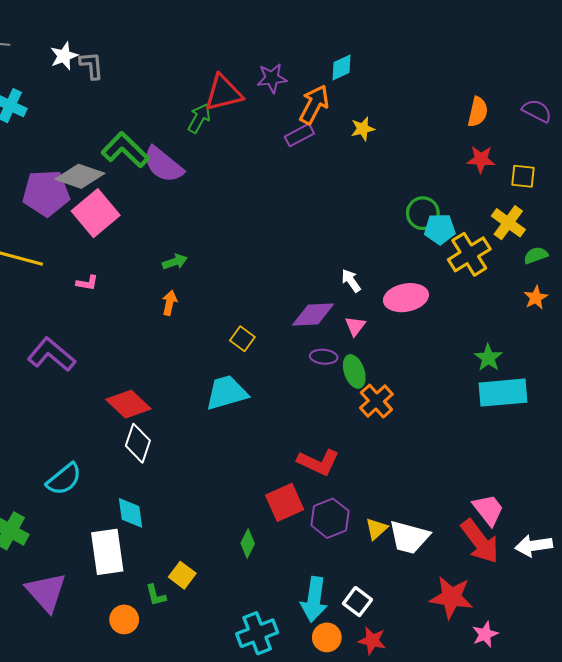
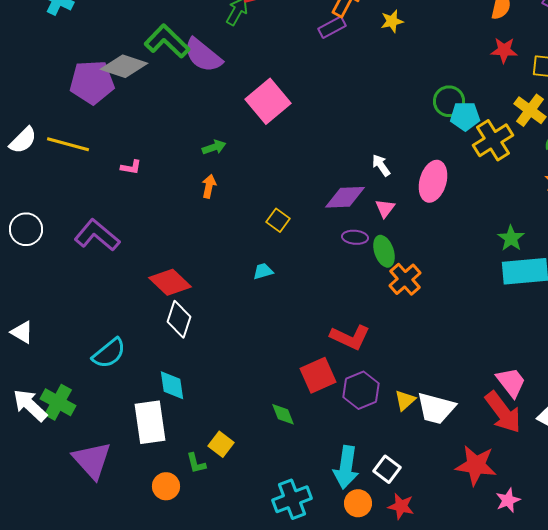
pink square: (96, 213) -> (268, 101), moved
pink ellipse: (406, 298) -> (433, 181), turned -63
cyan trapezoid: (227, 393) -> (263, 271), size x0.5
green diamond: (248, 543) -> (283, 414), turned -48

